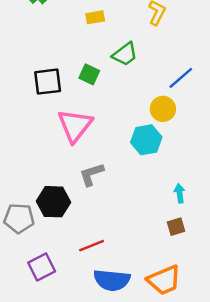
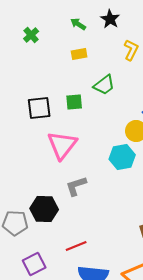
green square: (89, 74) -> (74, 102), turned -30

